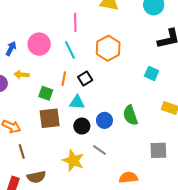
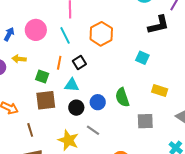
gray square: (158, 150) -> (145, 121), moved
brown line: (22, 151) -> (30, 130), moved

